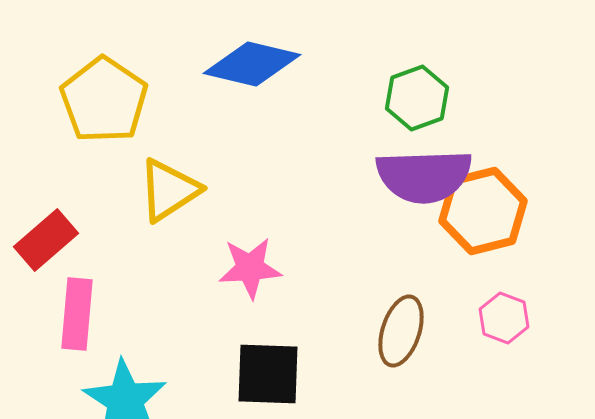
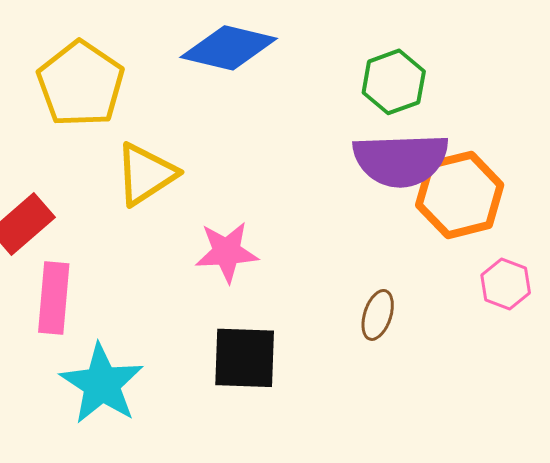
pink hexagon: (504, 318) -> (506, 284), moved
brown ellipse: (401, 331) -> (378, 315), size x0.7

